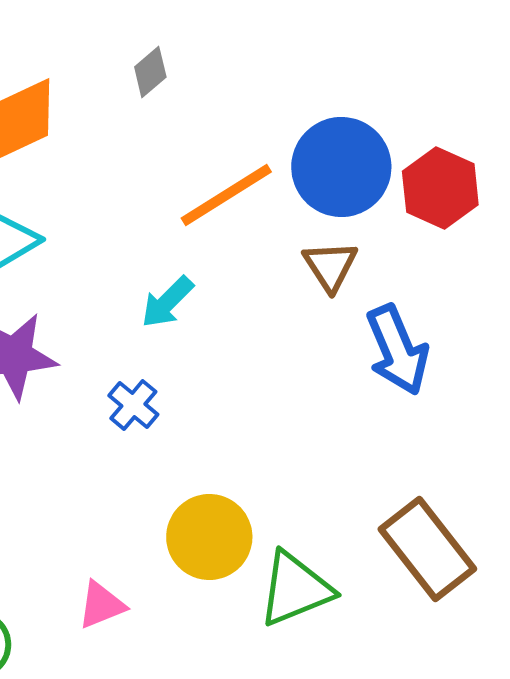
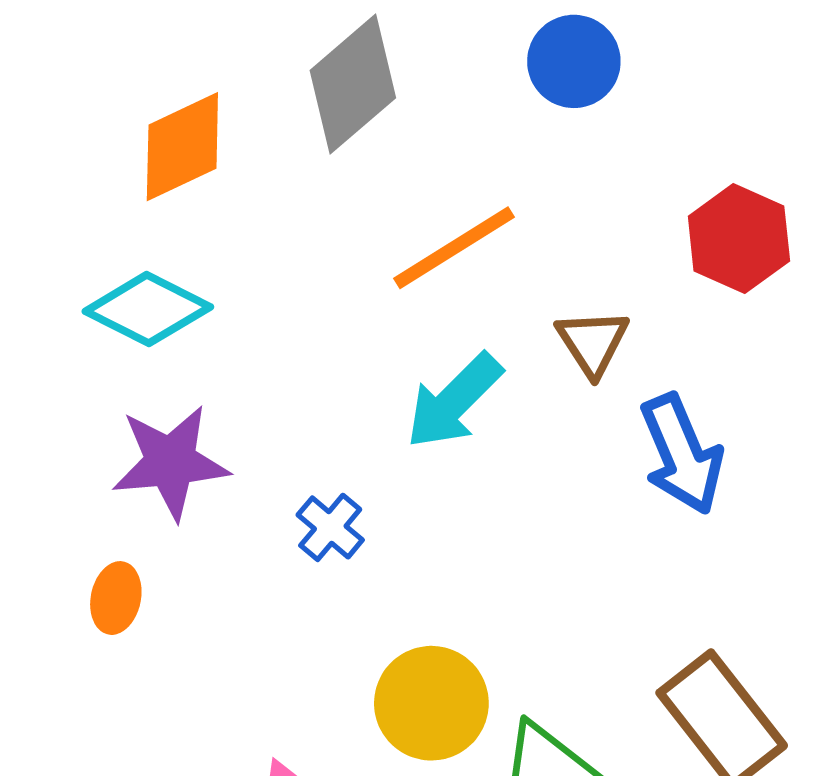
gray diamond: (150, 72) -> (353, 84), size x2.0
blue circle: (341, 167) -> (574, 61), moved, size x0.7
cyan arrow: (167, 302) -> (454, 401), moved, size x1.4

